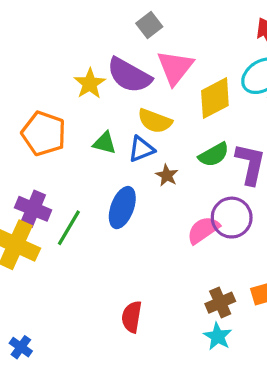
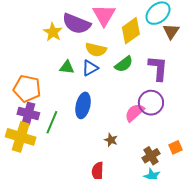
orange pentagon: (44, 133) -> (27, 89), moved
green semicircle: (214, 155) -> (124, 64), moved
brown star: (167, 175) -> (111, 140), moved

